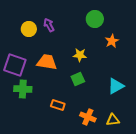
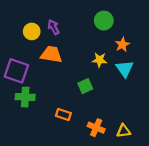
yellow star: (80, 55) -> (99, 60), moved
orange trapezoid: (47, 62) -> (51, 54), moved
cyan triangle: (116, 86) -> (125, 69), moved, turned -36

